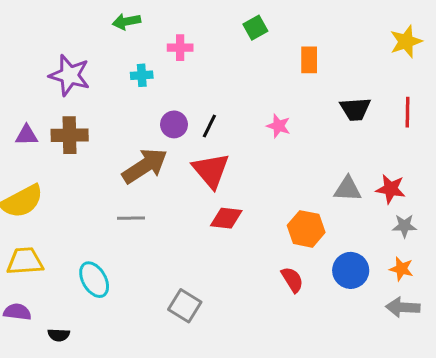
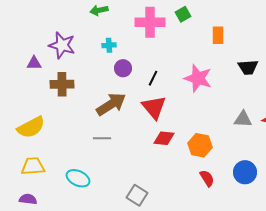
pink cross: (180, 48) -> (150, 22), moved, size x1.8
purple circle: (174, 124) -> (123, 68), moved
pink star: (278, 126) -> (198, 78), size x1.8
purple triangle: (27, 135) -> (34, 63), moved
orange hexagon: (306, 229) -> (200, 145), moved
cyan ellipse: (94, 280) -> (78, 178), turned -35

